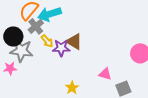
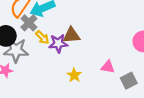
brown triangle: (74, 42) -> (71, 35), turned -30
yellow star: (72, 88) -> (74, 75), moved

